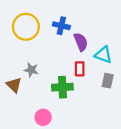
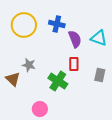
cyan triangle: (103, 55) -> (99, 38), moved
green cross: (62, 87) -> (58, 81), turned 36

